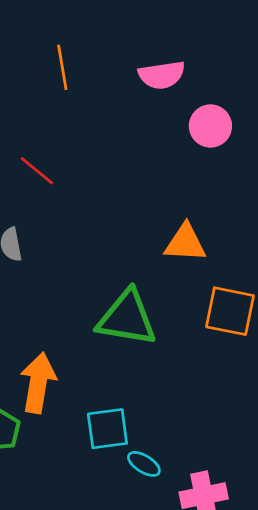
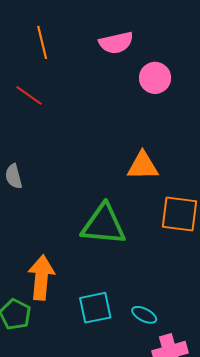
red line: (37, 171) -> (29, 95), moved
cyan ellipse: (144, 464) -> (144, 315), moved

